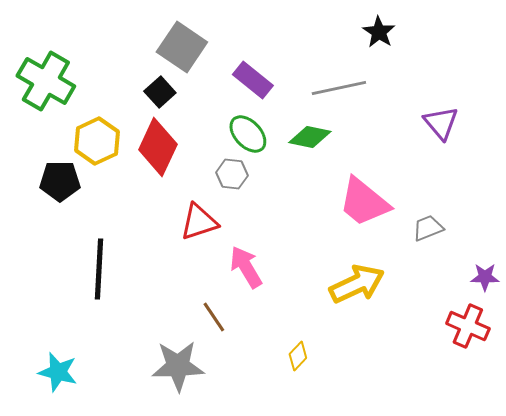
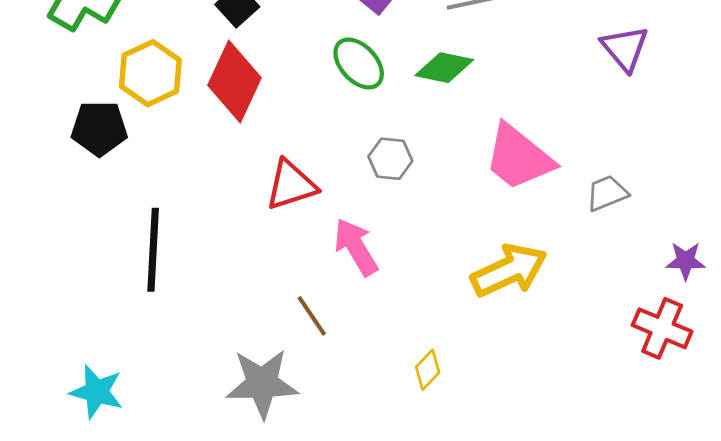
gray hexagon: (232, 174) -> (390, 159), moved

